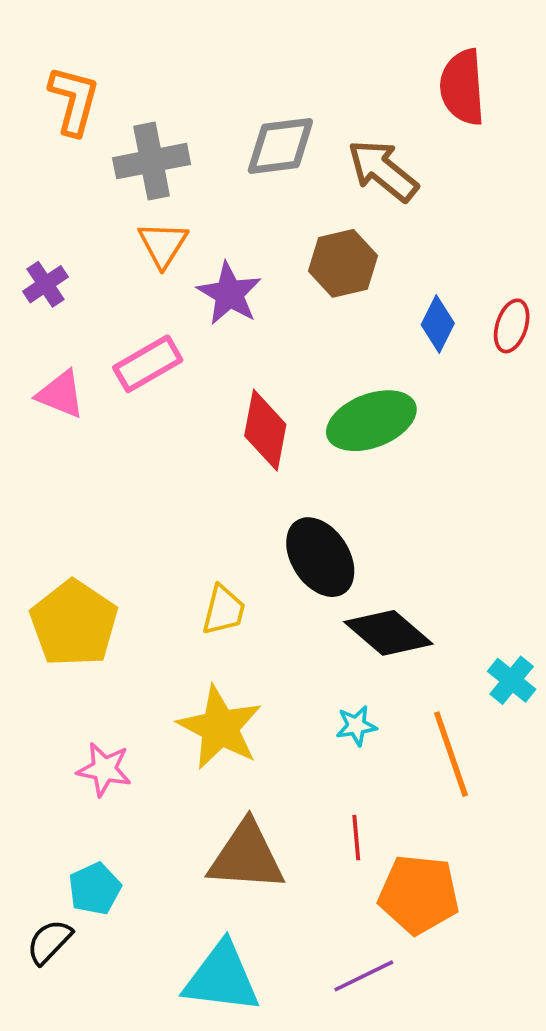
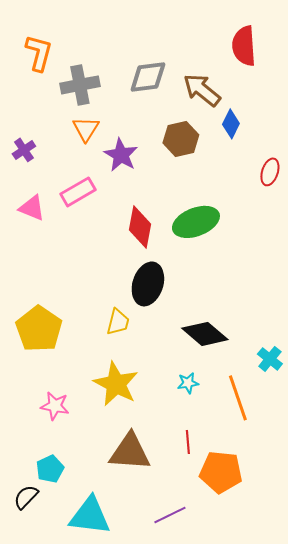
blue diamond: (438, 324) -> (231, 124), moved
black ellipse: (320, 557) -> (148, 284), moved, turned 51
purple line: (364, 976) -> (170, 515), moved
cyan triangle: (222, 978) -> (90, 516), moved

